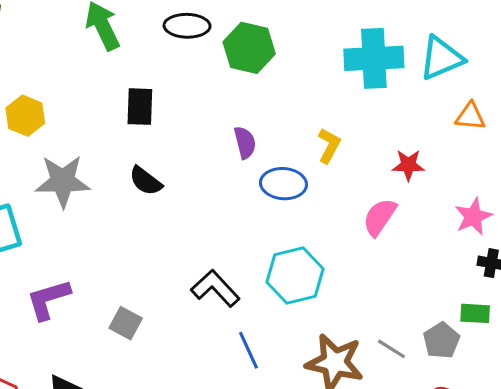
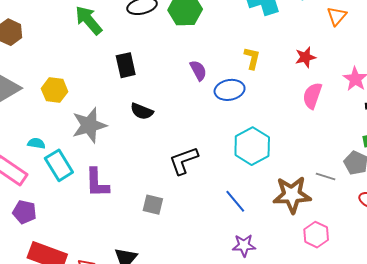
orange triangle: (470, 116) -> (337, 16), turned -40
pink semicircle: (380, 217) -> (312, 96), moved
black L-shape: (215, 288) -> (184, 161), moved, turned -52
purple L-shape: (48, 299) -> (97, 183), moved, turned -60

